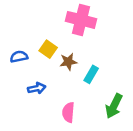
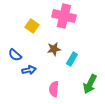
yellow square: (48, 49) -> (32, 26), moved
blue semicircle: (19, 57) -> (15, 55), moved, turned -128

